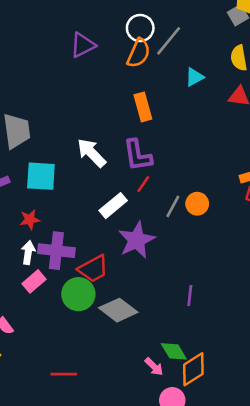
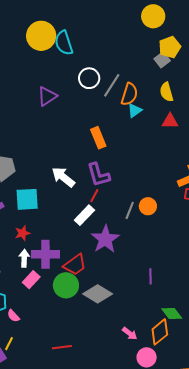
orange semicircle: (139, 53) -> (129, 94), moved
red line: (143, 184) -> (94, 196), moved
green diamond: (174, 351) -> (172, 314), moved

